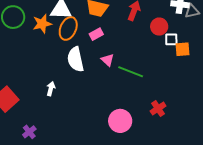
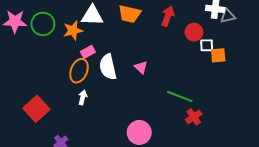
orange ellipse: (68, 28) -> (79, 71), moved
pink rectangle: (96, 34) -> (88, 52), moved
green line: (131, 72) -> (180, 96), moved
pink circle: (120, 121) -> (139, 132), moved

